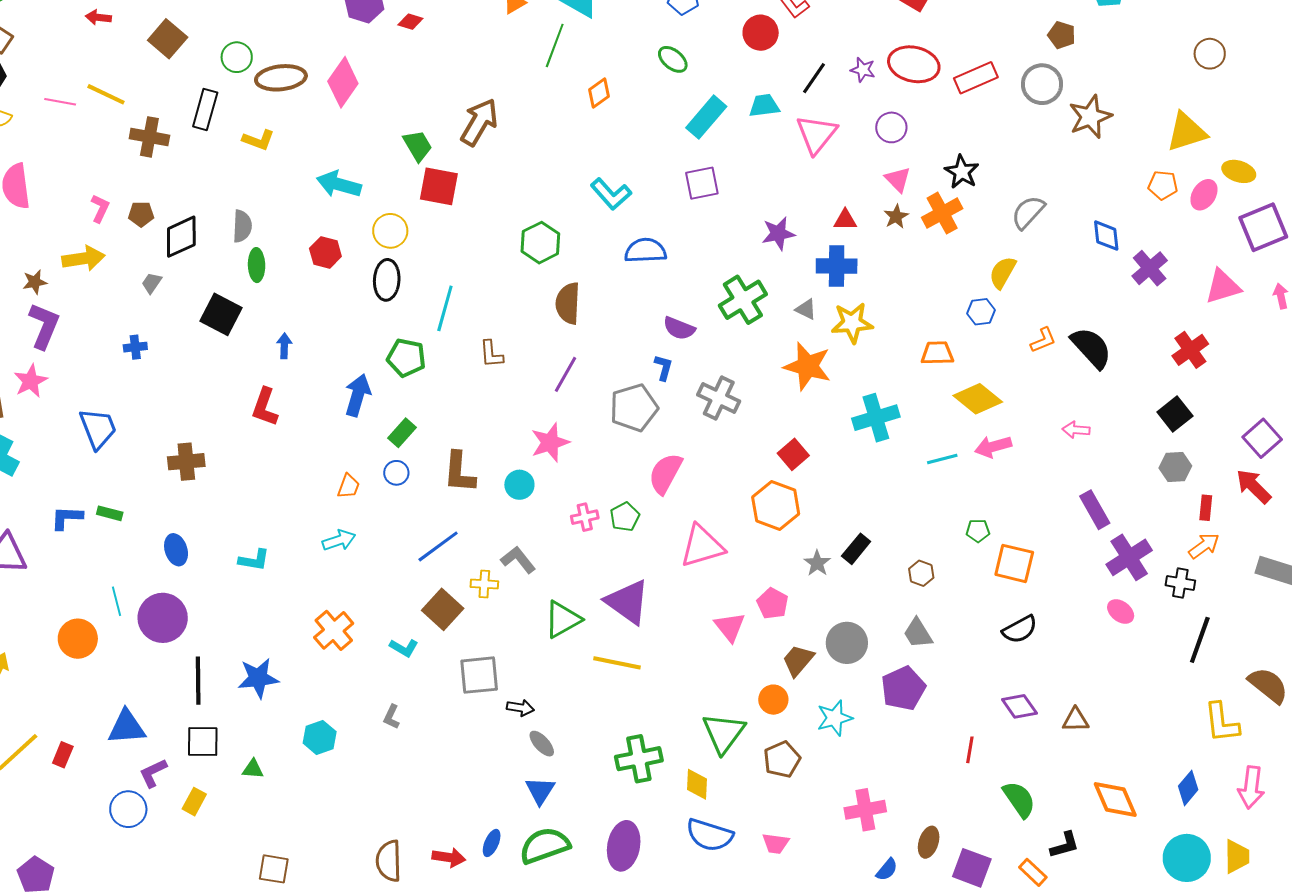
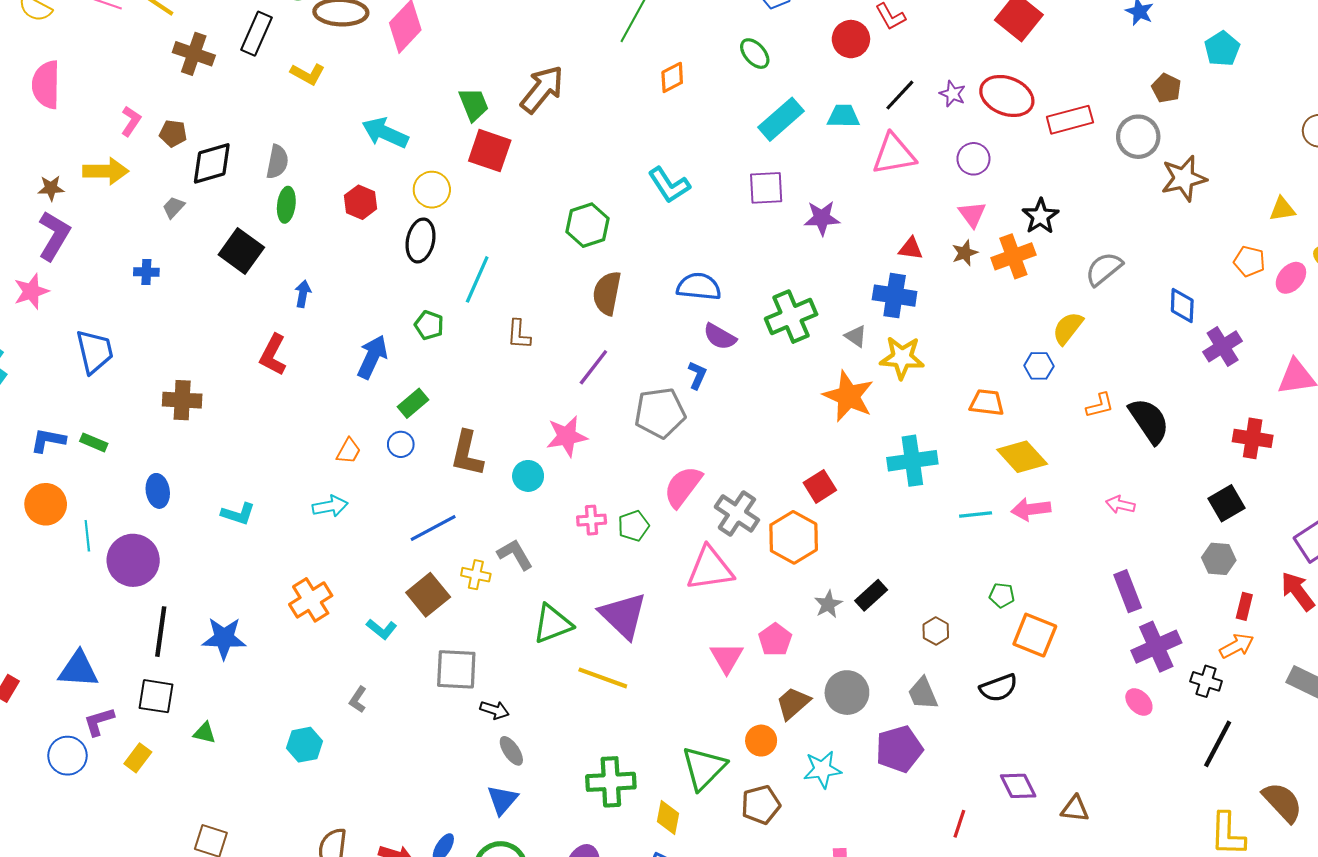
yellow triangle: (1186, 132) -> (1282, 209), size x0.6
pink triangle: (816, 134) -> (894, 154), turned 33
purple star: (778, 233) -> (822, 218), moved
blue semicircle: (645, 251) -> (699, 287), moved
red cross: (1190, 350) -> (1253, 438), turned 36
green pentagon: (406, 358) -> (429, 325), size x0.7
gray cross: (719, 398) -> (737, 513), moved
black semicircle: (1020, 629) -> (999, 688), moved
orange circle: (78, 639) -> (46, 504), moved
cyan hexagon: (320, 737) -> (305, 745), moved

